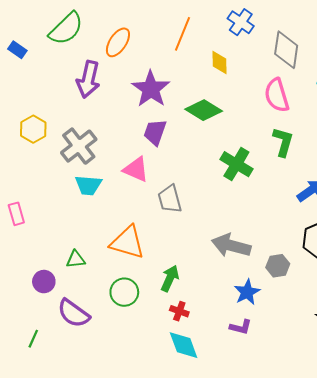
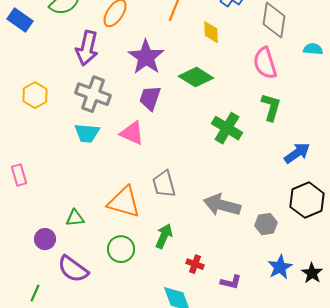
blue rectangle: (17, 50) -> (20, 20), size x1.4
gray cross: (79, 146) -> (93, 94), moved, turned -32
cyan trapezoid: (88, 185) -> (87, 133), moved
gray trapezoid: (170, 199) -> (164, 184), moved
blue star: (247, 292) -> (280, 267), moved
red cross: (179, 311) -> (195, 264), moved

